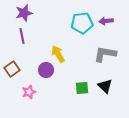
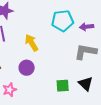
purple arrow: (106, 21) -> (87, 27), moved
yellow arrow: (58, 54) -> (32, 43), moved

